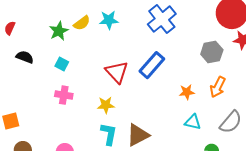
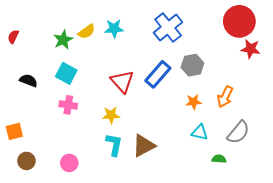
gray hexagon: (212, 52) -> (192, 65), moved
black semicircle: (25, 57) -> (29, 80), moved
cyan square: (62, 64) -> (66, 73), size x1.5

